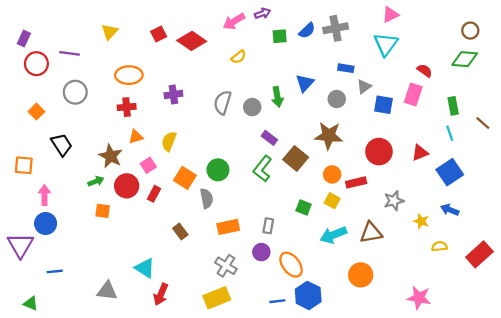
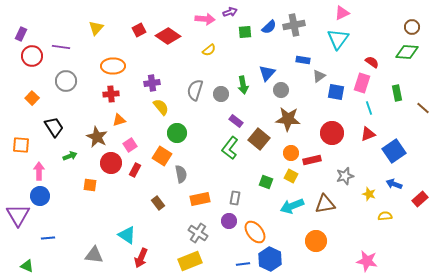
pink arrow: (234, 21) -> (205, 19), turned -144
gray circle: (337, 99) -> (281, 90), moved
cyan line: (450, 133) -> (369, 108), moved
yellow semicircle: (169, 141) -> (161, 107), moved, turned 120
green circle: (218, 170) -> (177, 133), moved
green arrow: (96, 181) -> (70, 156), moved
red rectangle: (479, 254) -> (420, 199), moved, size x0.7

